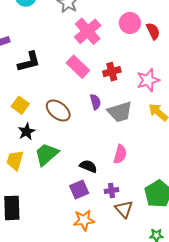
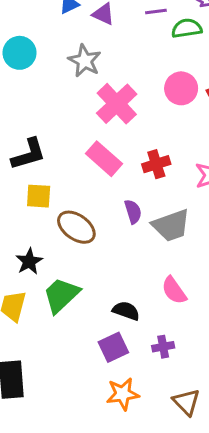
yellow square: (20, 105) -> (39, 196), moved, turned -30
pink semicircle: (120, 154) -> (174, 290), turned 132
brown triangle: (124, 209) -> (186, 402), moved

